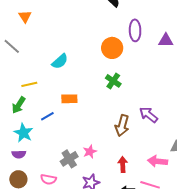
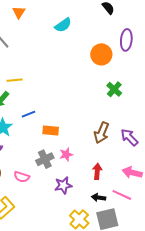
cyan semicircle: (60, 61) -> (63, 25), moved
green cross: (113, 81) -> (114, 89), moved
orange rectangle: (69, 99) -> (51, 130), moved
purple arrow: (149, 115) -> (129, 137), moved

